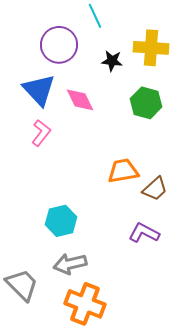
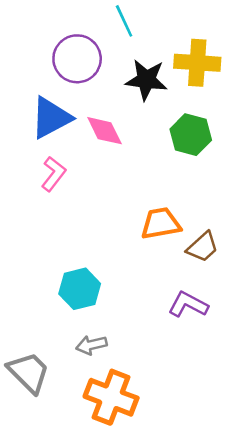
black star: (112, 61) -> (146, 80), size x1.5
blue triangle: (39, 90) -> (51, 118), turned 45
gray arrow: (70, 264) -> (91, 345), size x0.7

